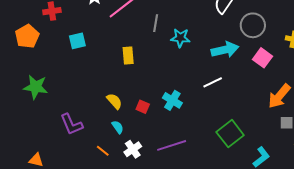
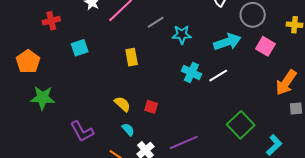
gray line: (156, 23) -> (156, 22), turned 54
orange pentagon: (27, 36) -> (28, 62), moved
cyan cross: (172, 100) -> (191, 72), moved

